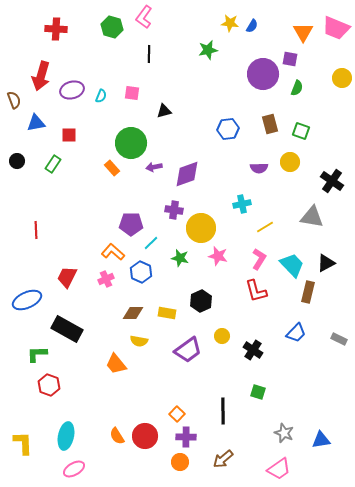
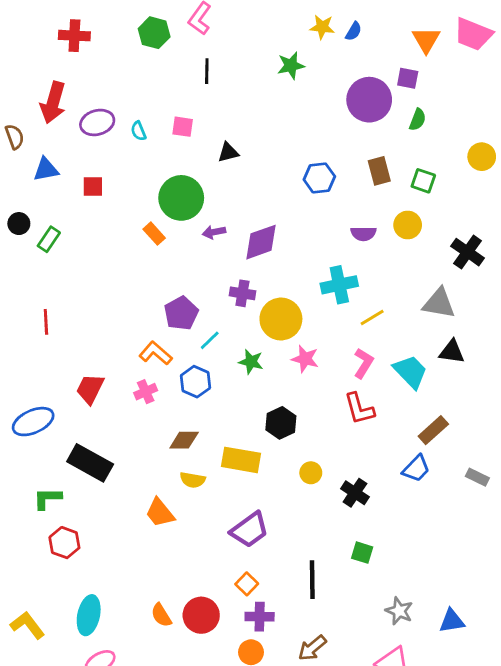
yellow circle: (342, 78) -> (482, 157), moved
cyan semicircle: (101, 96) -> (138, 131), turned 136
green rectangle: (53, 164) -> (49, 239), moved
cyan cross: (242, 204) -> (339, 285), size x1.4
purple pentagon: (131, 224) -> (181, 313), turned -30
black triangle: (326, 263) -> (452, 352), moved, turned 36
brown rectangle: (308, 292) -> (433, 430), moved, turned 35
yellow rectangle: (167, 313) -> (241, 460), moved, size x1.5
purple trapezoid: (188, 350) -> (250, 530), moved
yellow L-shape: (23, 443) -> (27, 625), turned -35

